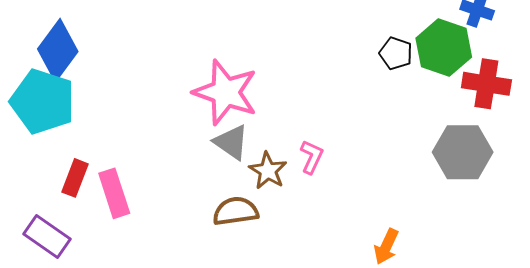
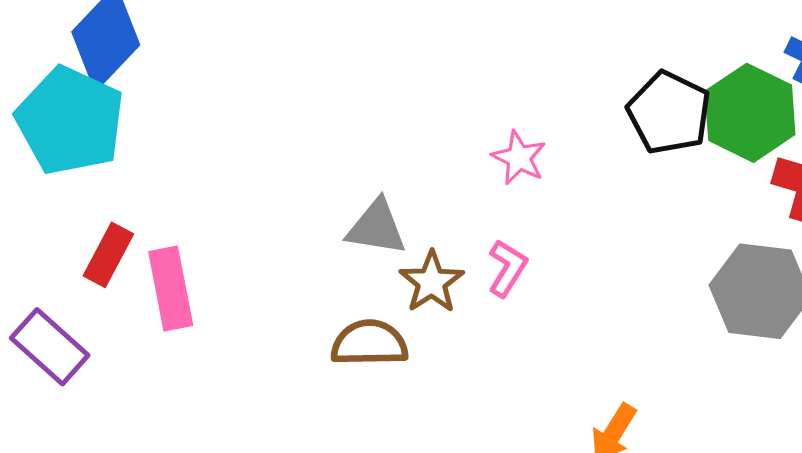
black pentagon: (396, 53) -> (669, 113), size x1.5
pink star: (225, 92) -> (519, 158), moved, size x0.5
gray triangle: (231, 142) -> (376, 227), turned -33

